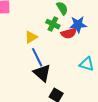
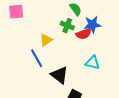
blue line: (37, 57) -> (37, 58), moved
cyan triangle: (87, 64) -> (92, 63), moved

